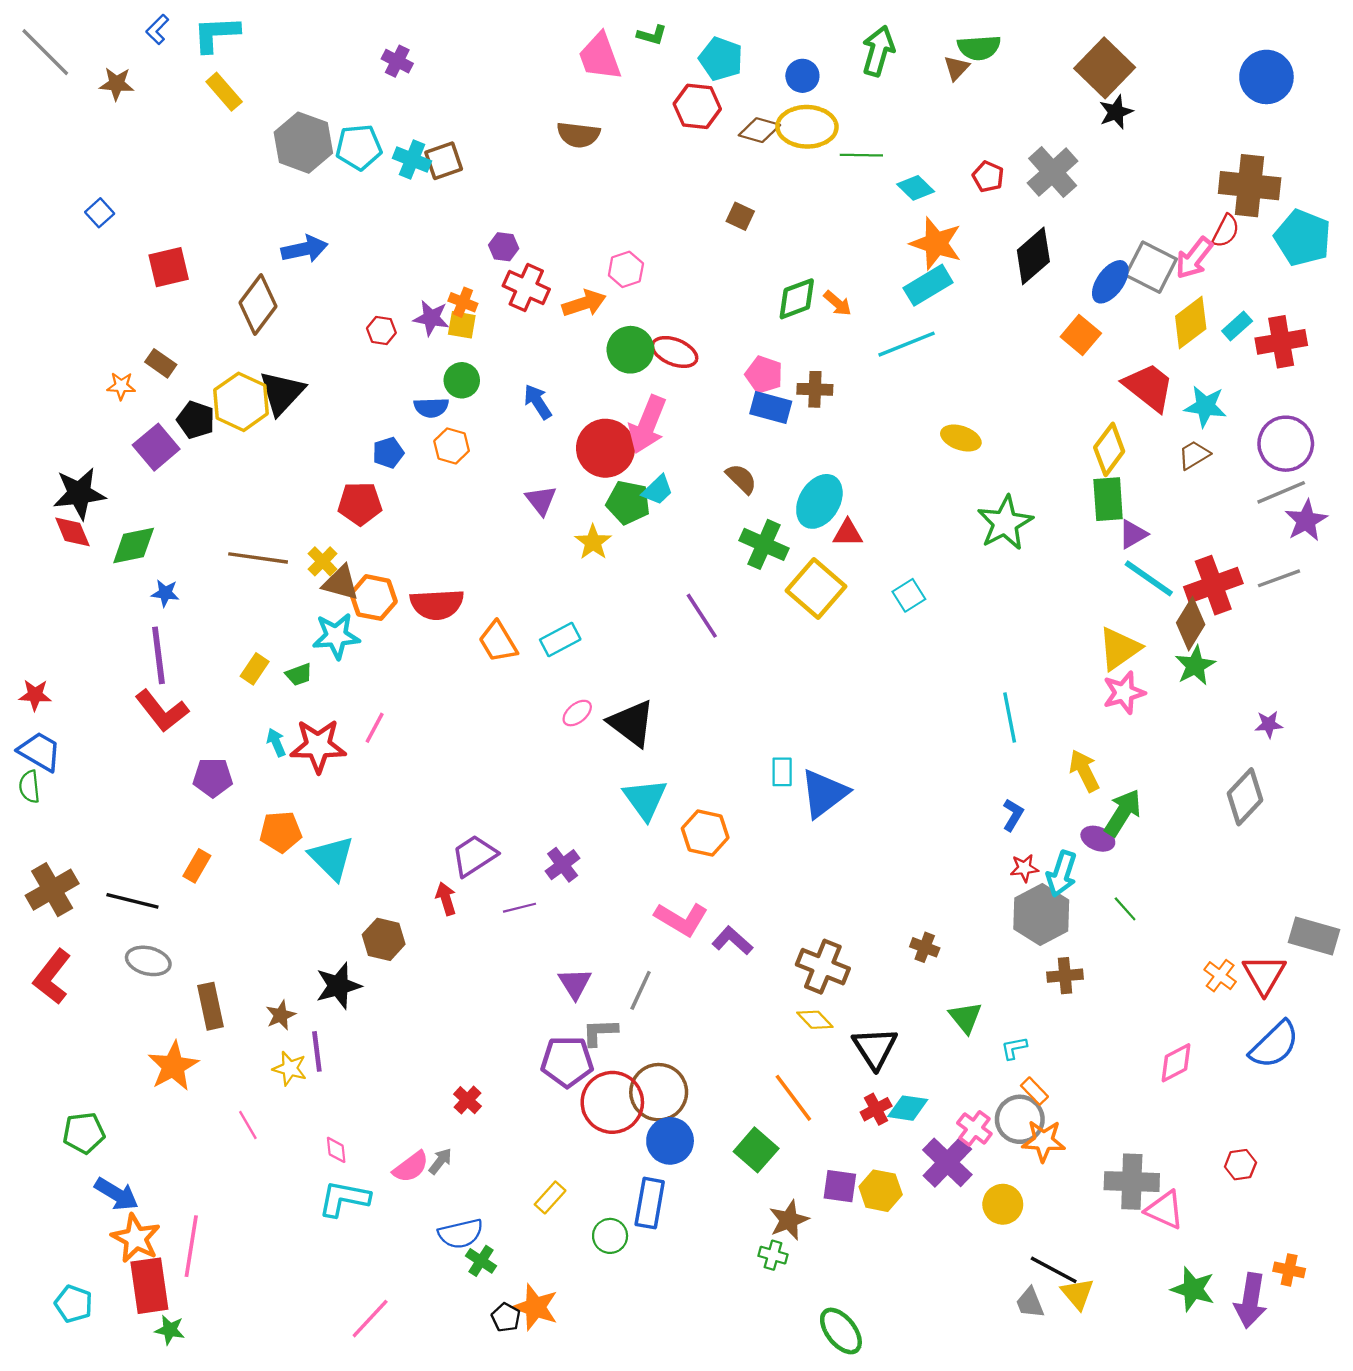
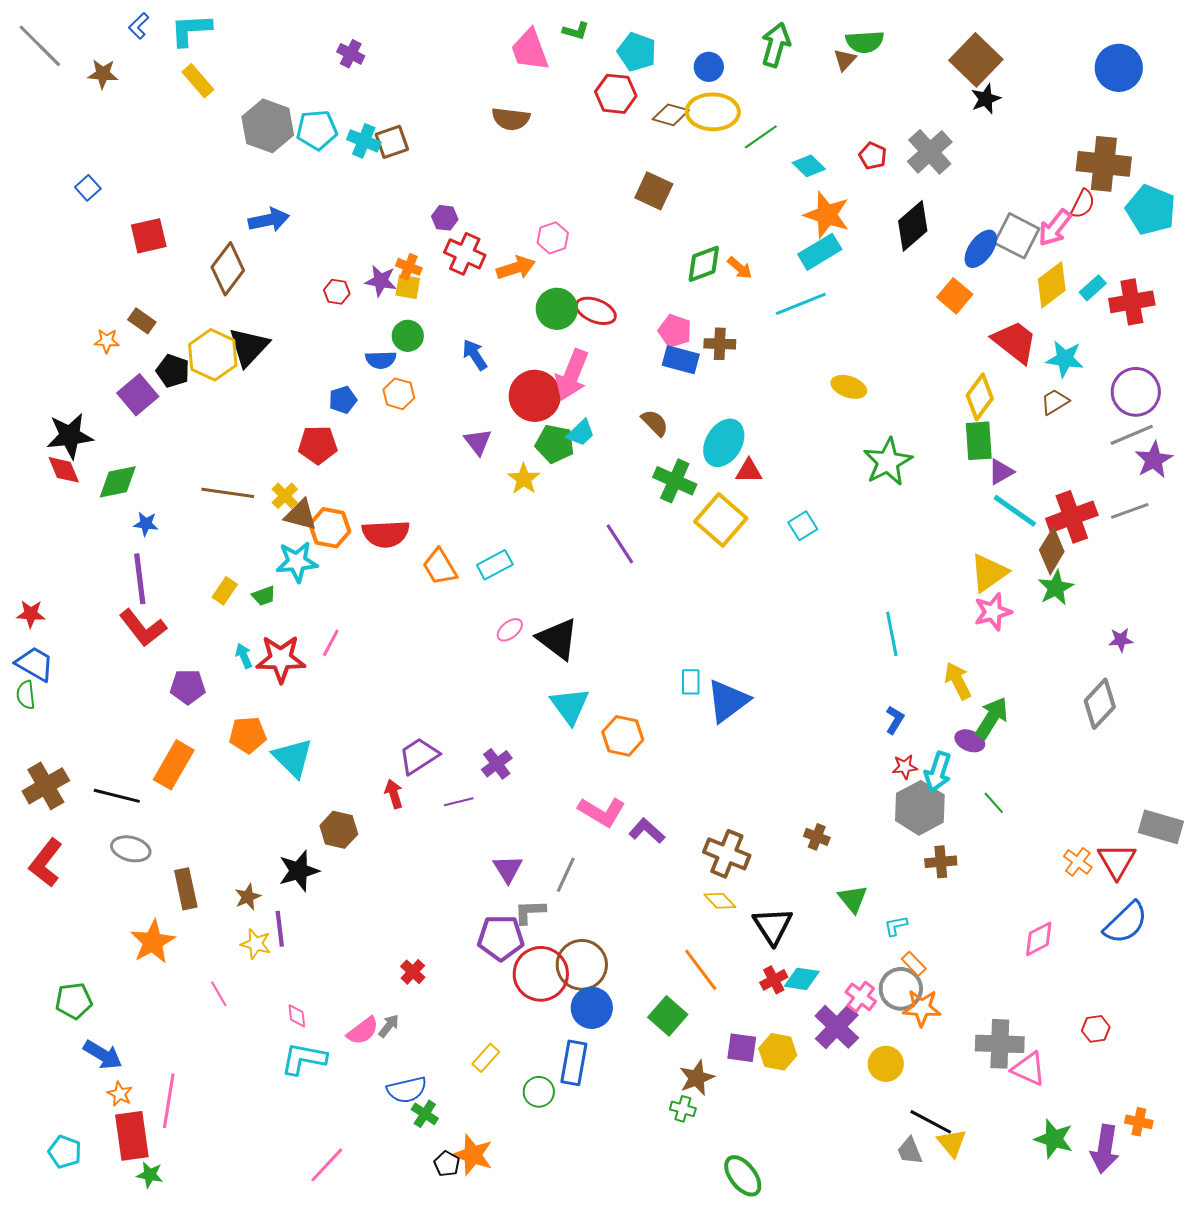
green line: (861, 155) -> (761, 137), turned -36
brown square: (740, 216) -> (654, 191), size x1.5
orange rectangle: (197, 866) -> (174, 765), size x1.6
orange star: (136, 1238) -> (120, 1094), size x0.6

